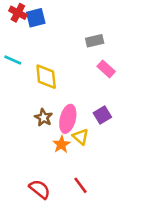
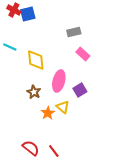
pink ellipse: (68, 119) -> (59, 81), moved
red line: (81, 185) -> (54, 151), moved

